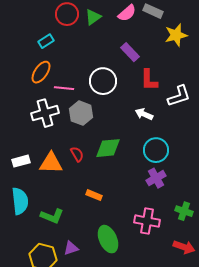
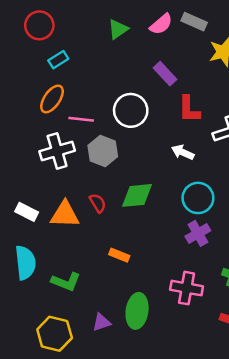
red circle: (67, 14) -> (39, 25), moved
white rectangle: (21, 161) -> (27, 212), turned 42
green ellipse: (108, 239) -> (137, 311), turned 32
purple triangle: (71, 248) -> (102, 322), moved

